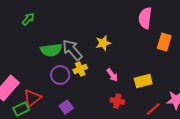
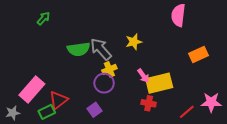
green arrow: (28, 19) -> (44, 18), moved
orange rectangle: (164, 42) -> (198, 54), moved, turned 48
purple circle: (60, 75) -> (104, 83), moved
yellow rectangle: (143, 81) -> (159, 83), moved, size x1.4

